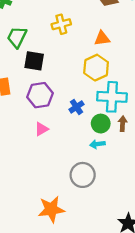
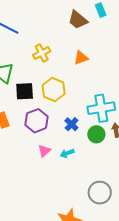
yellow hexagon: (96, 68) -> (54, 90), moved
cyan arrow: (97, 144) -> (67, 153), moved
gray circle: (83, 175) -> (100, 193), moved

